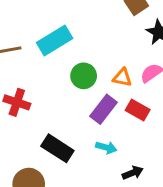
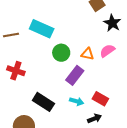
cyan rectangle: (55, 40) -> (42, 29), turned 55
red rectangle: (138, 110) -> (100, 99), moved

